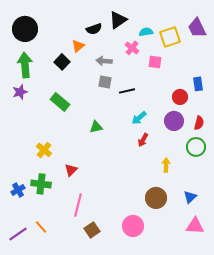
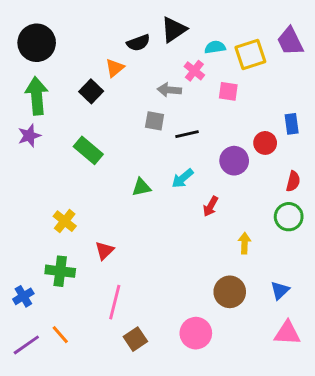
gray arrow: (104, 61) -> (169, 90), moved
cyan arrow: (139, 118) -> (183, 178), moved
purple circle: (174, 121) -> (234, 161), moved
blue cross: (18, 190) -> (23, 296), moved

